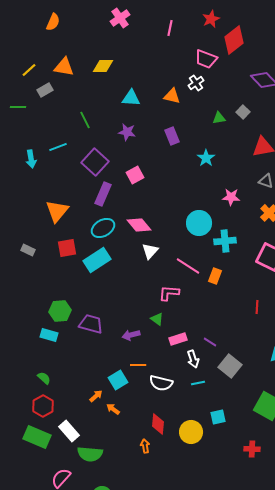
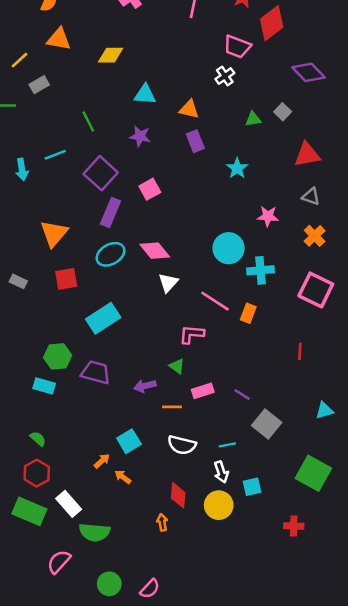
orange triangle: (64, 67) -> (59, 39), moved
orange triangle: (172, 96) -> (189, 109), moved
cyan rectangle: (97, 260) -> (103, 318), moved
white arrow: (193, 359) -> (221, 472), moved
orange line: (138, 365) -> (172, 407), moved

